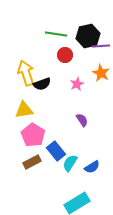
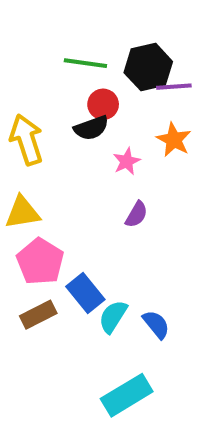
black semicircle: (42, 84) -> (91, 128), moved
purple semicircle: (82, 120) -> (136, 214), moved, turned 64
blue semicircle: (92, 167) -> (156, 324), turned -98

